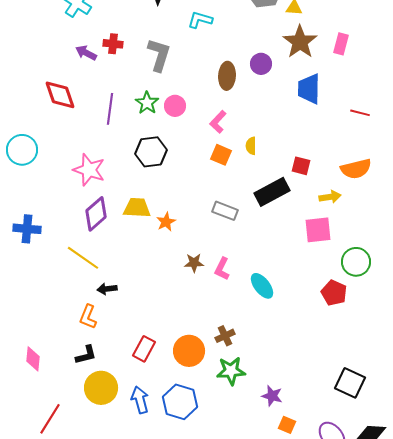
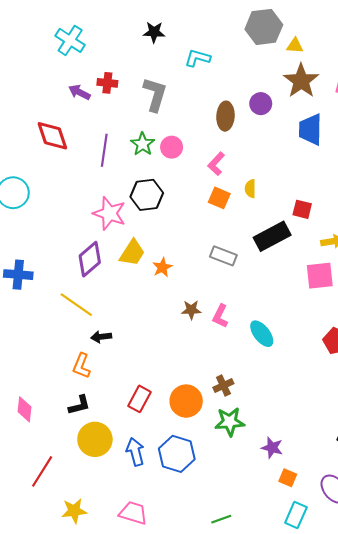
pink star: (89, 170) -> (109, 213), moved
yellow trapezoid: (137, 208) -> (132, 253), turned 120

